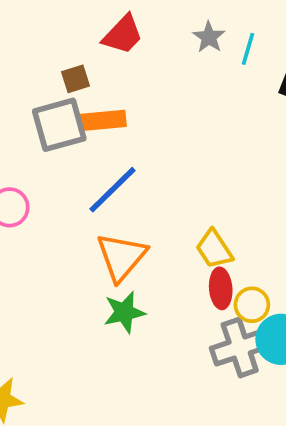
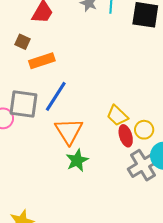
brown square: (76, 79) -> (23, 42), turned -35
gray square: (59, 125) -> (23, 104), moved, turned 36
yellow circle: (252, 305) -> (144, 130), moved

